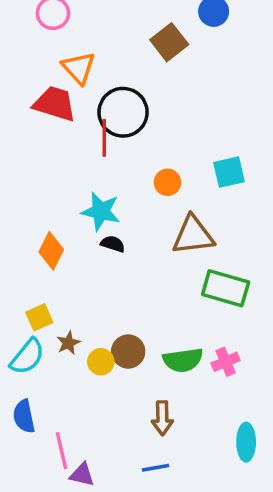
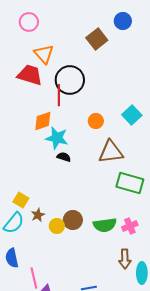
cyan square: (229, 172) -> (132, 115), turned -30
orange diamond: (51, 251) -> (43, 121), moved, turned 45
yellow square: (39, 317) -> (21, 200), turned -35
brown arrow: (162, 418) -> (125, 259), moved

